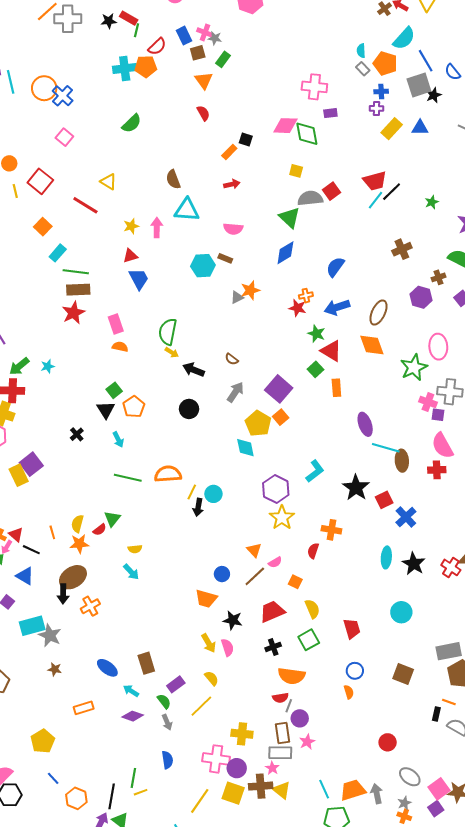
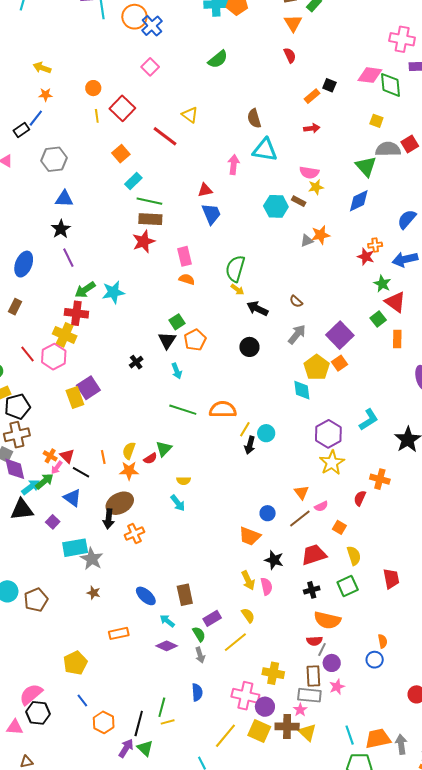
yellow star: (131, 226) -> (316, 187), moved
cyan star: (48, 366) -> (113, 292), size x1.6
blue circle: (355, 671) -> (375, 660), moved

